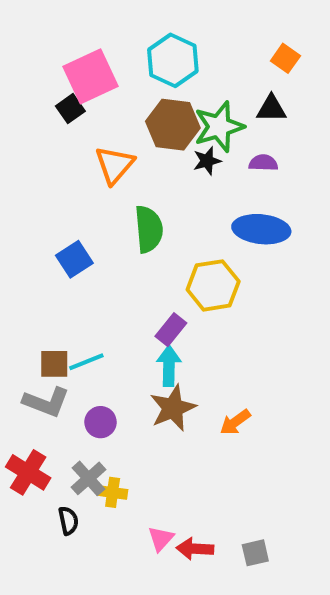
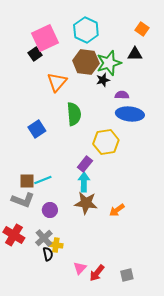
purple semicircle: (263, 163) -> (122, 95), moved
brown star: (173, 408) -> (86, 203), turned 30
black semicircle: (68, 521) -> (48, 254), moved
red arrow: (195, 549) -> (97, 273), turned -54

